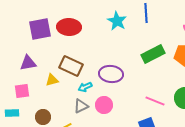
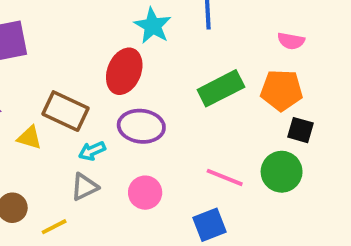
red ellipse: (69, 27) -> (124, 71), moved, turned -70
yellow triangle: (52, 80) -> (29, 138), turned 32
pink circle: (104, 105) -> (145, 193), moved

